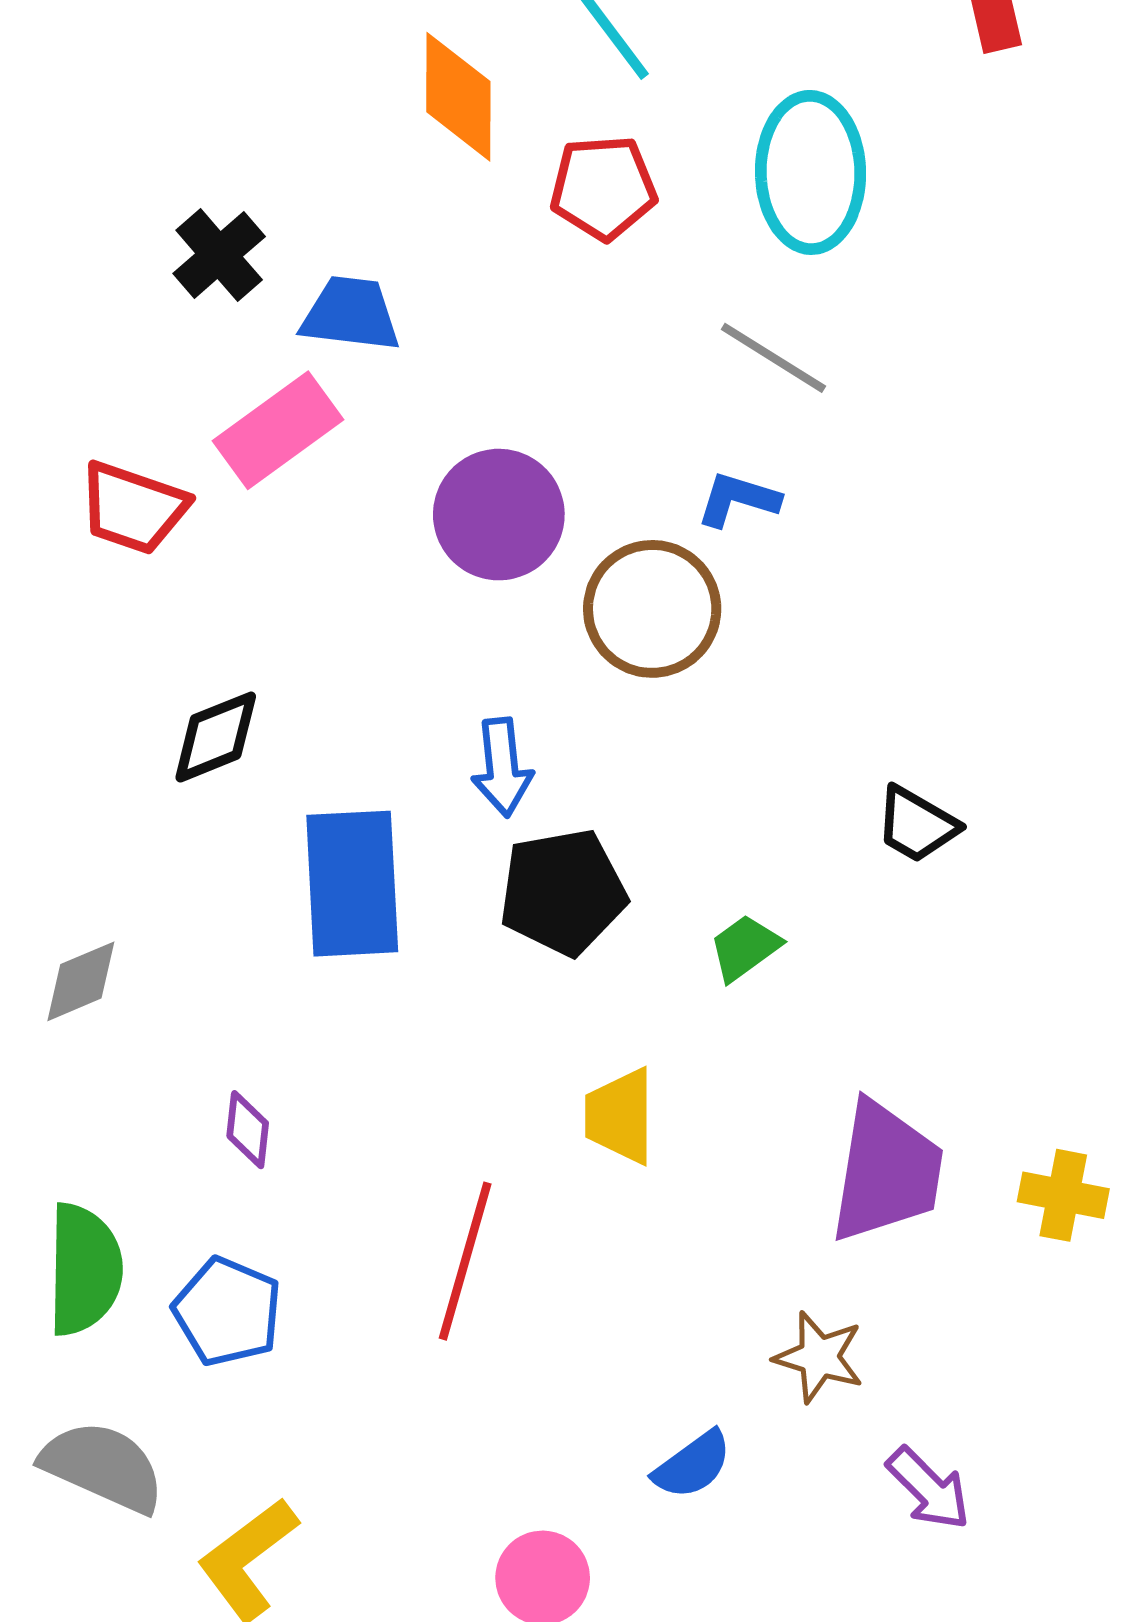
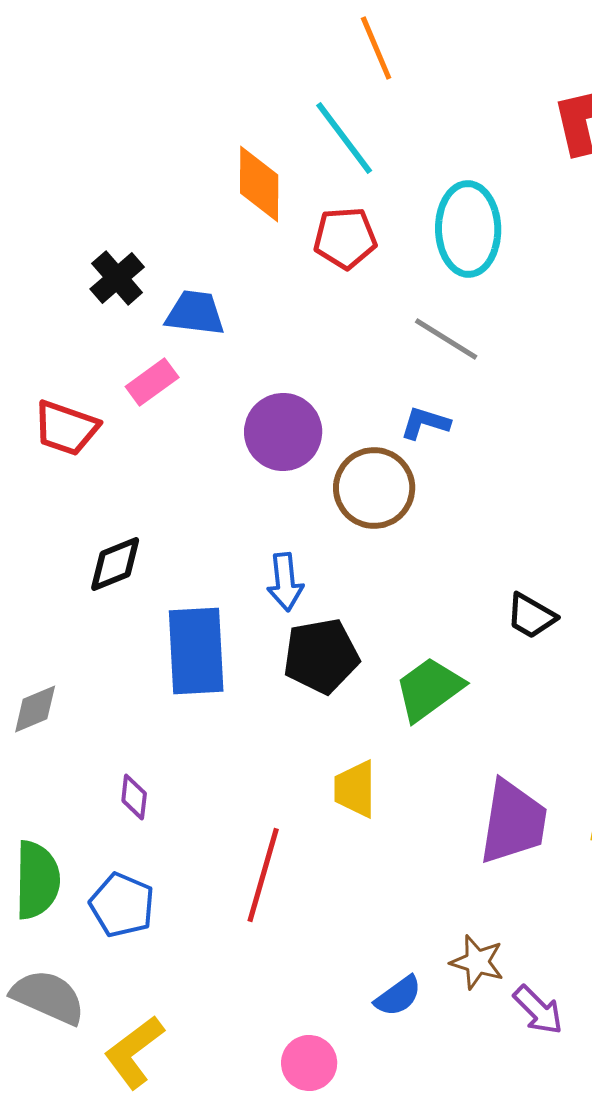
pink rectangle: (278, 430) -> (152, 382), size x0.7
green trapezoid: (745, 948) -> (429, 689), size x1.6
brown star: (819, 1357) -> (477, 962), moved

